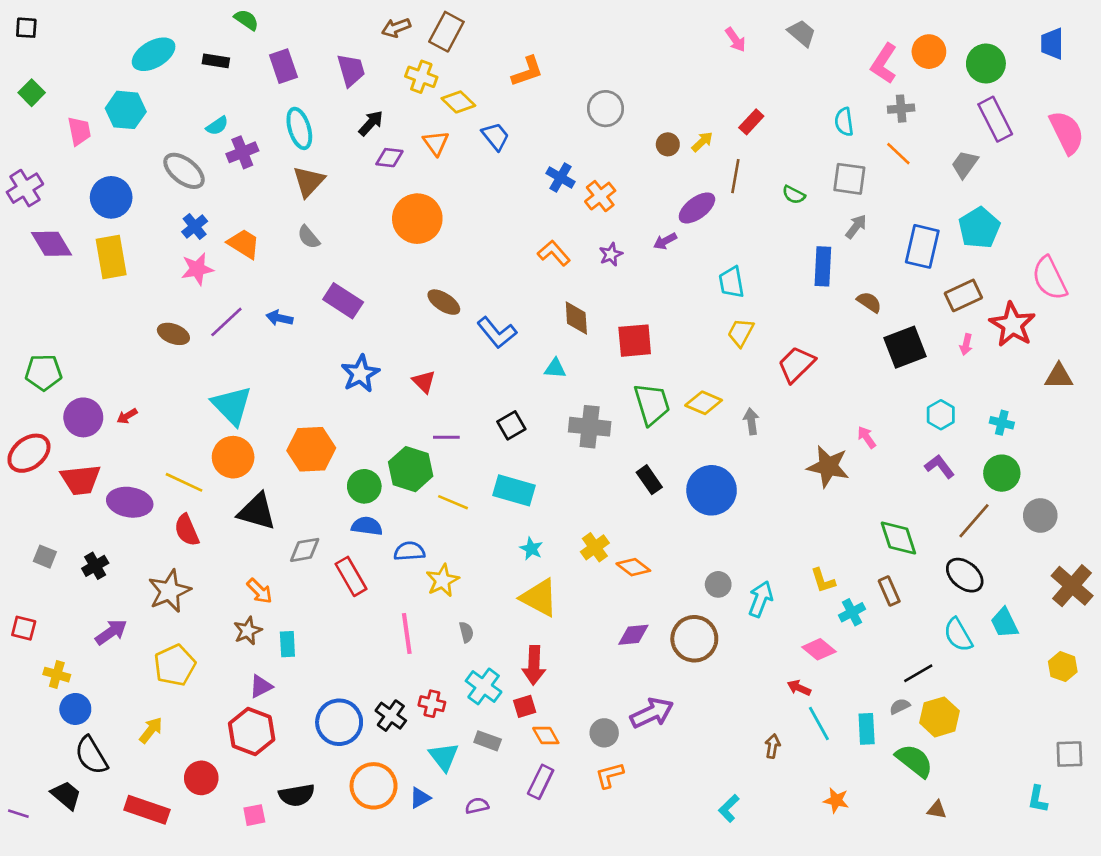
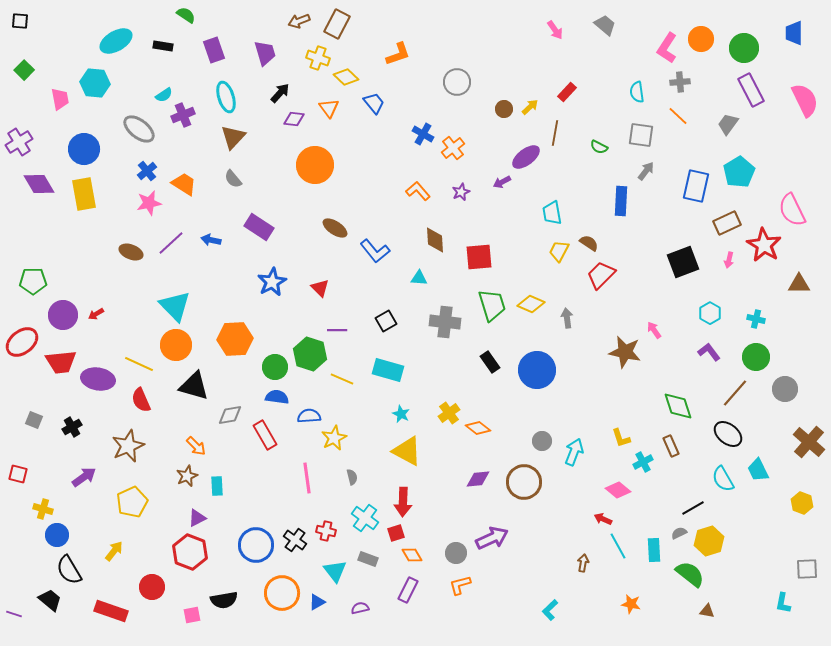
brown semicircle: (869, 302) -> (589, 243), moved

